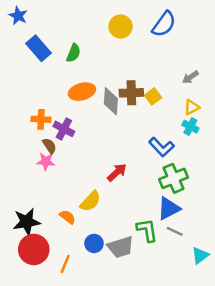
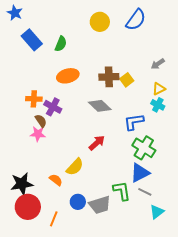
gray diamond: (111, 101) -> (100, 106), moved, turned -50
blue L-shape: (161, 147) -> (134, 122), turned 125
green cross: (174, 178) -> (144, 148), turned -35
cyan triangle: (200, 255) -> (157, 212), moved

